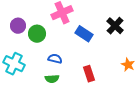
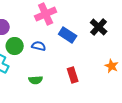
green circle: (37, 34) -> (15, 46), moved
blue semicircle: (55, 59) -> (39, 46), moved

